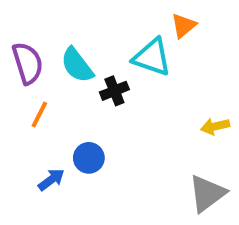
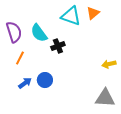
cyan triangle: (152, 57) -> (71, 16), moved
blue arrow: (51, 180) -> (25, 83), moved
gray triangle: (207, 193) -> (105, 98), turned 40

